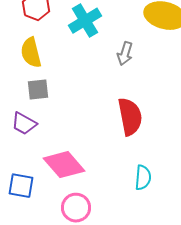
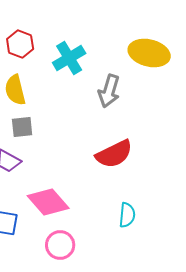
gray arrow: (125, 54) -> (109, 91), size x1.4
red semicircle: (130, 117) -> (114, 154), turned 75

